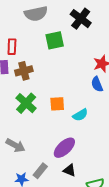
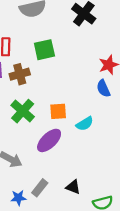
green square: (55, 40) -> (44, 50), moved
purple ellipse: (64, 148) -> (49, 140), moved

